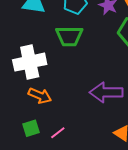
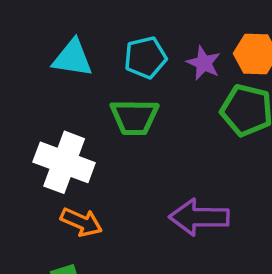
white cross: (30, 62) -> (64, 162), turned 32

